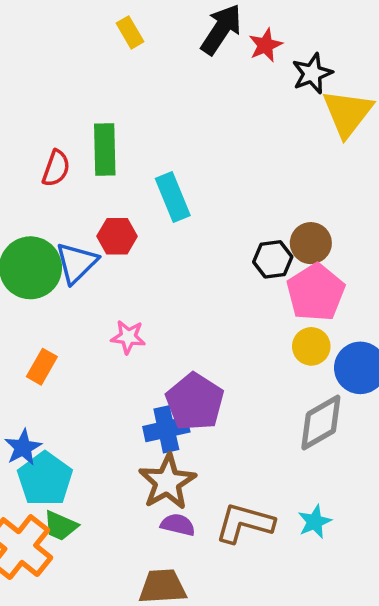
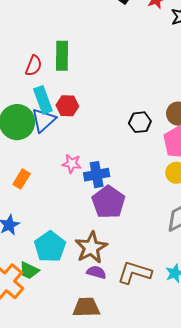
cyan rectangle: (173, 197) -> (43, 100), moved
black hexagon: (273, 259) -> (140, 122), moved
blue cross: (166, 429) -> (97, 175), moved
cyan pentagon: (45, 479) -> (50, 247), moved

